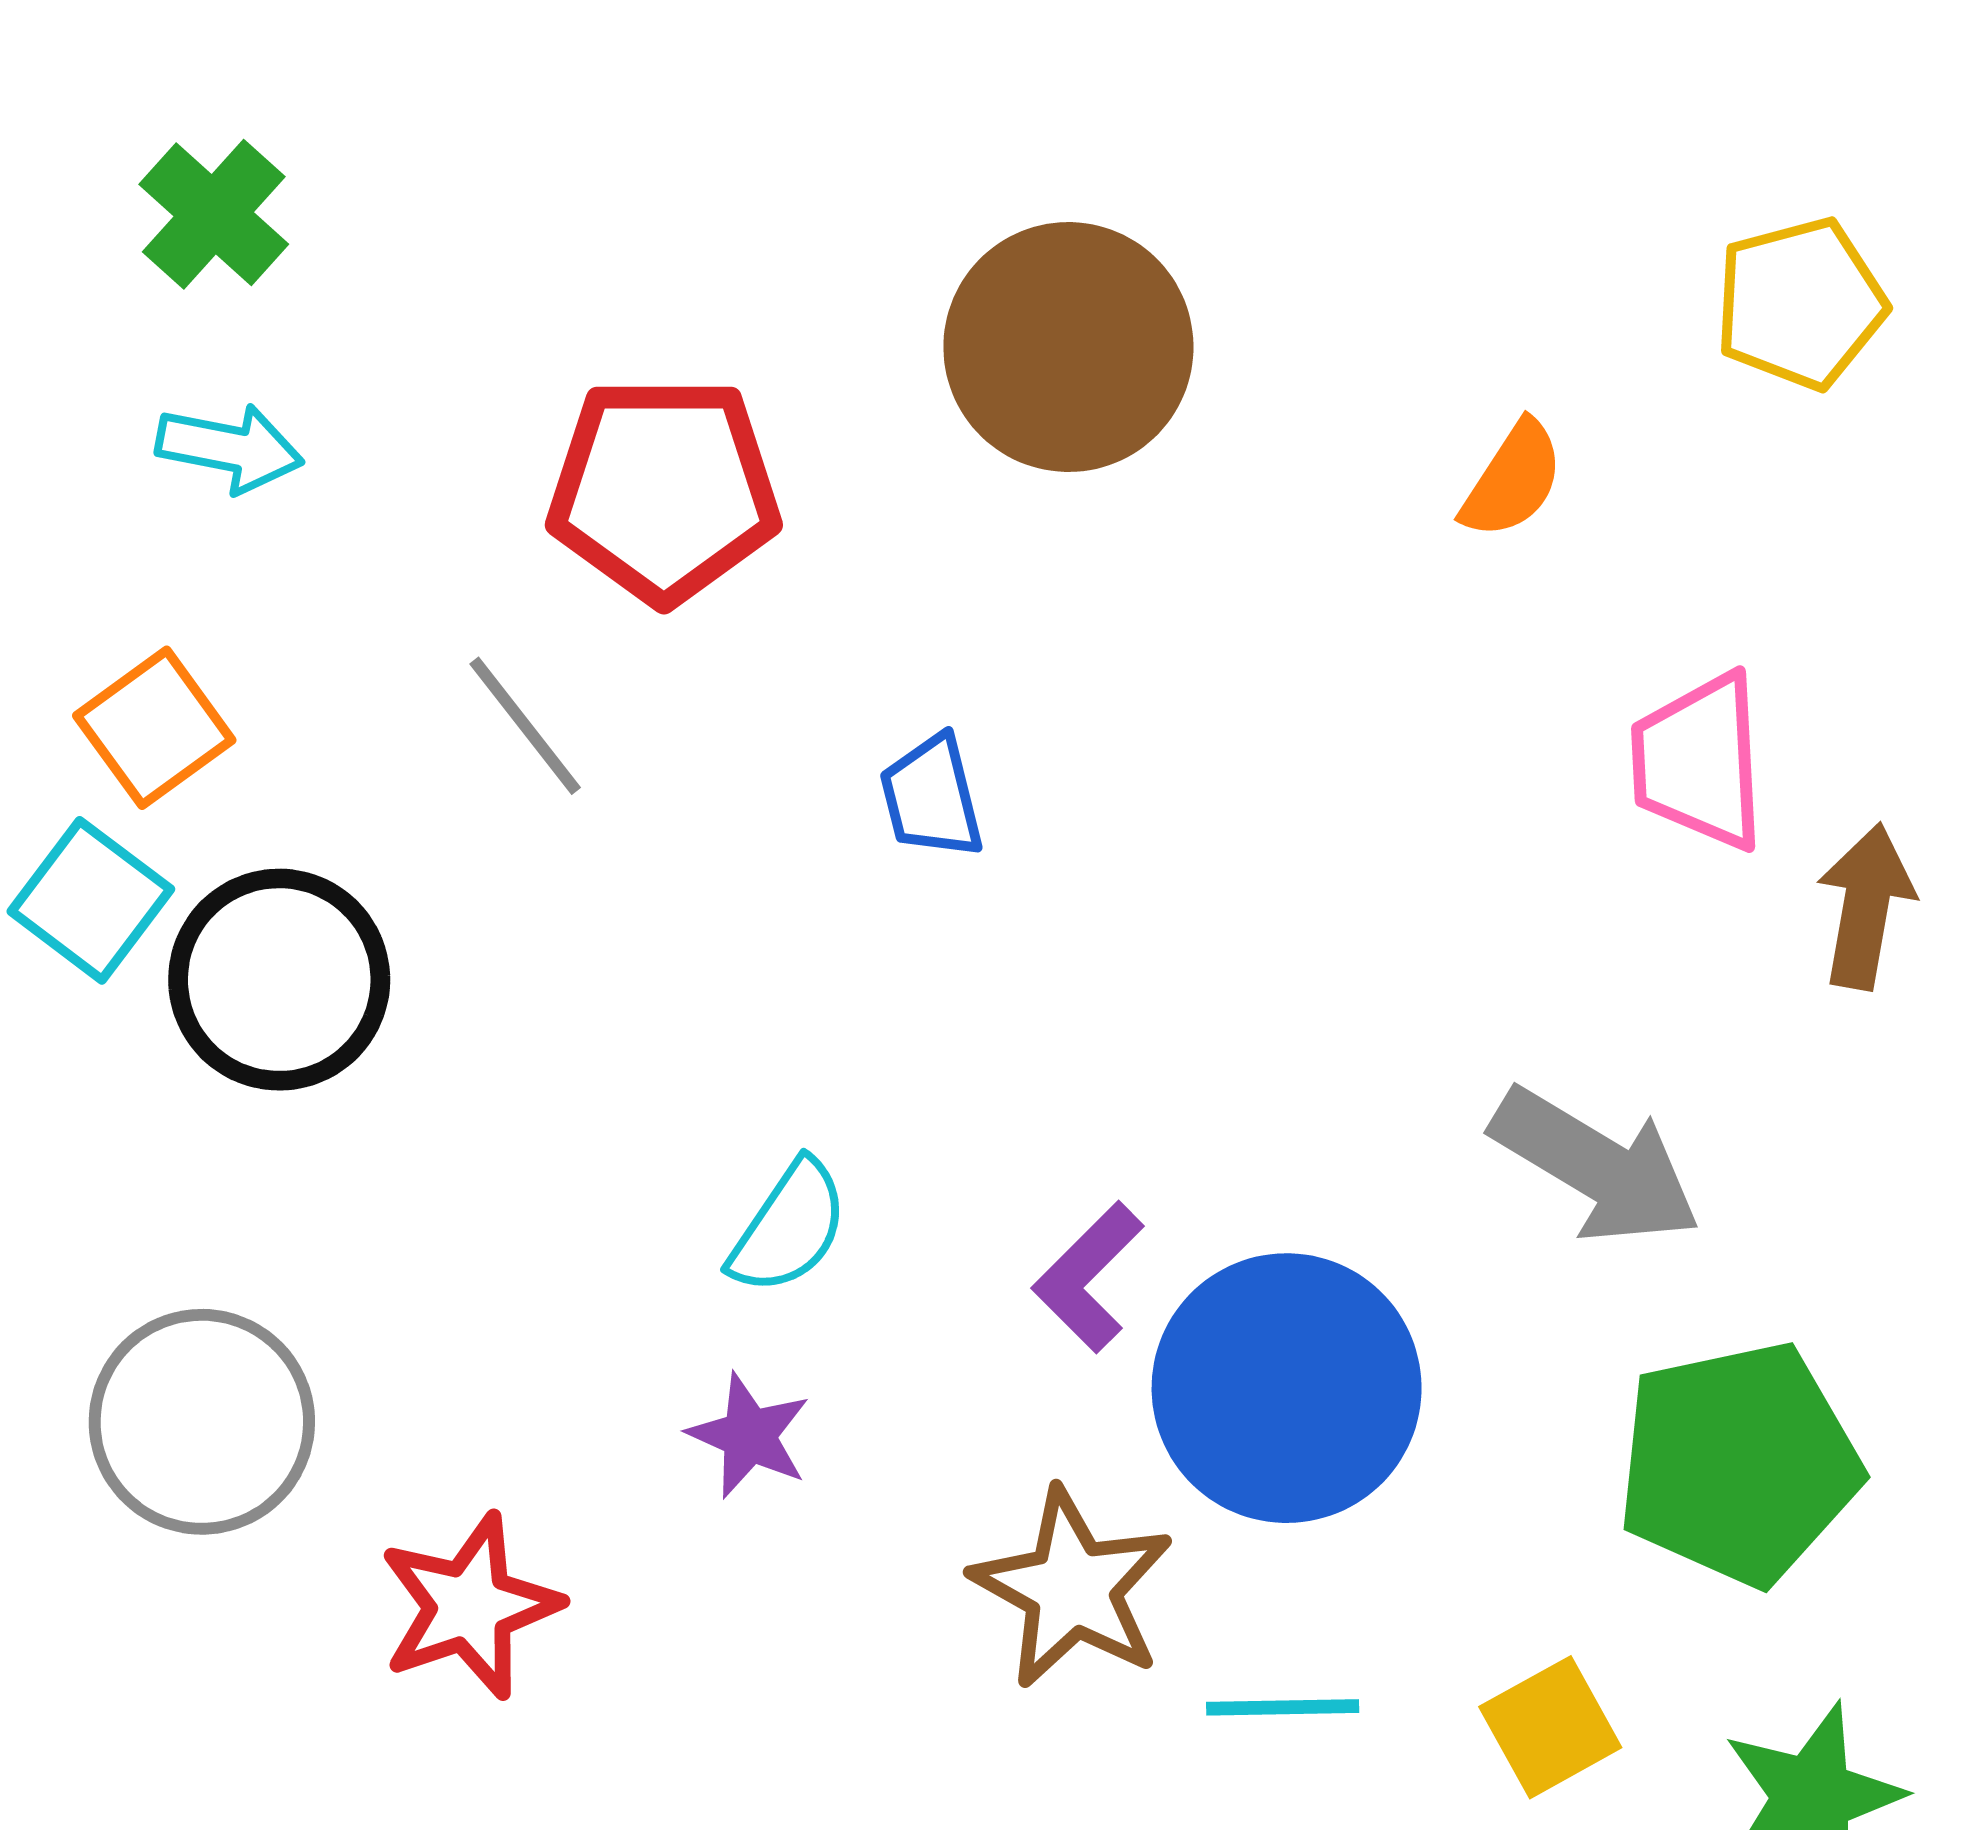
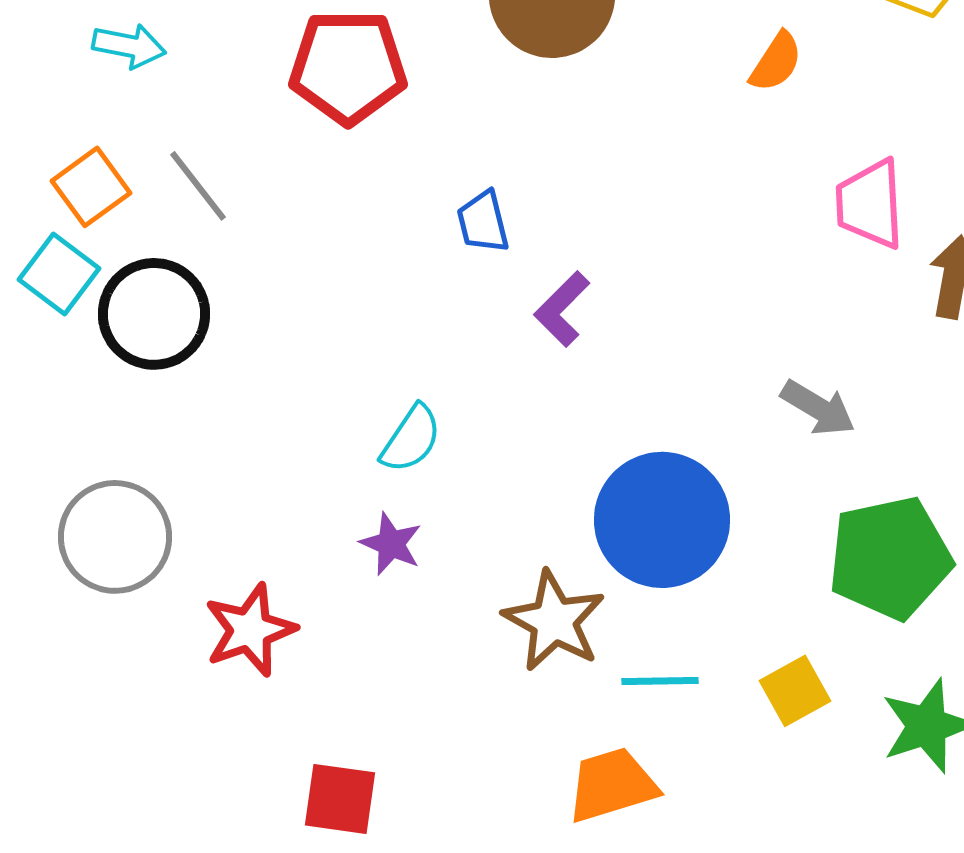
gray line: (525, 726) -> (198, 186), moved
gray arrow: (1596, 1166) -> (818, 408), size x0.7
purple L-shape: (1088, 1277) -> (562, 309), moved

